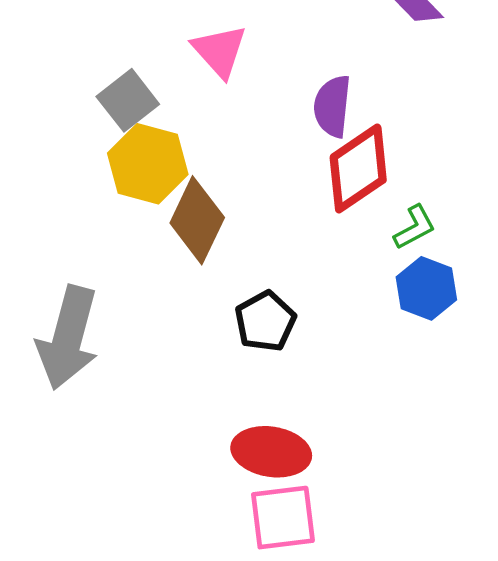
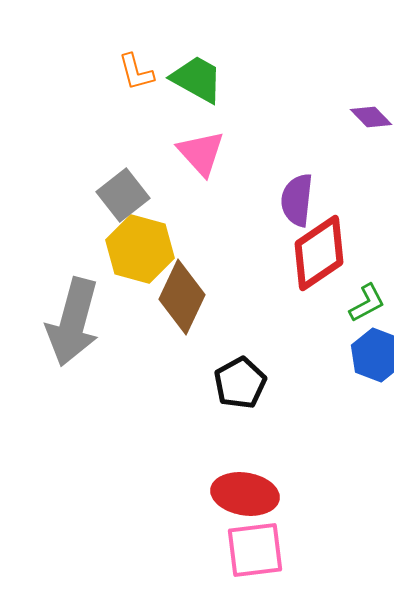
gray arrow: (68, 338) -> (73, 322), moved

